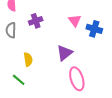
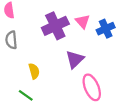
purple cross: (36, 21) -> (55, 26), moved, size x1.6
blue cross: (94, 29) -> (106, 29), turned -35

